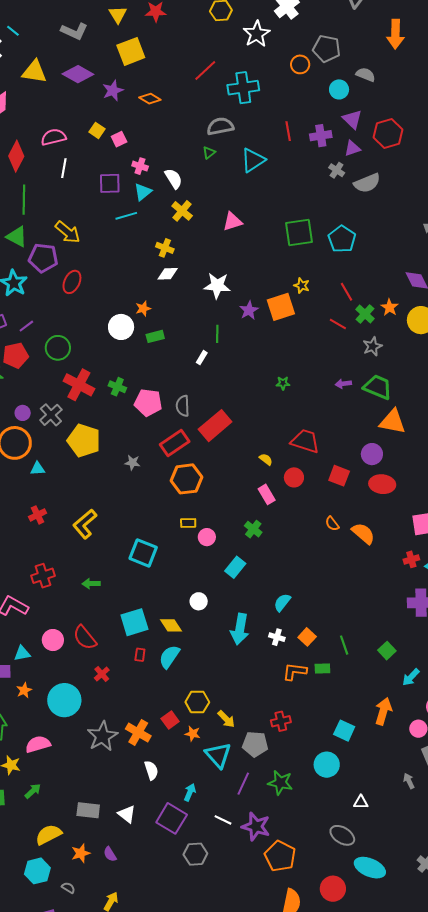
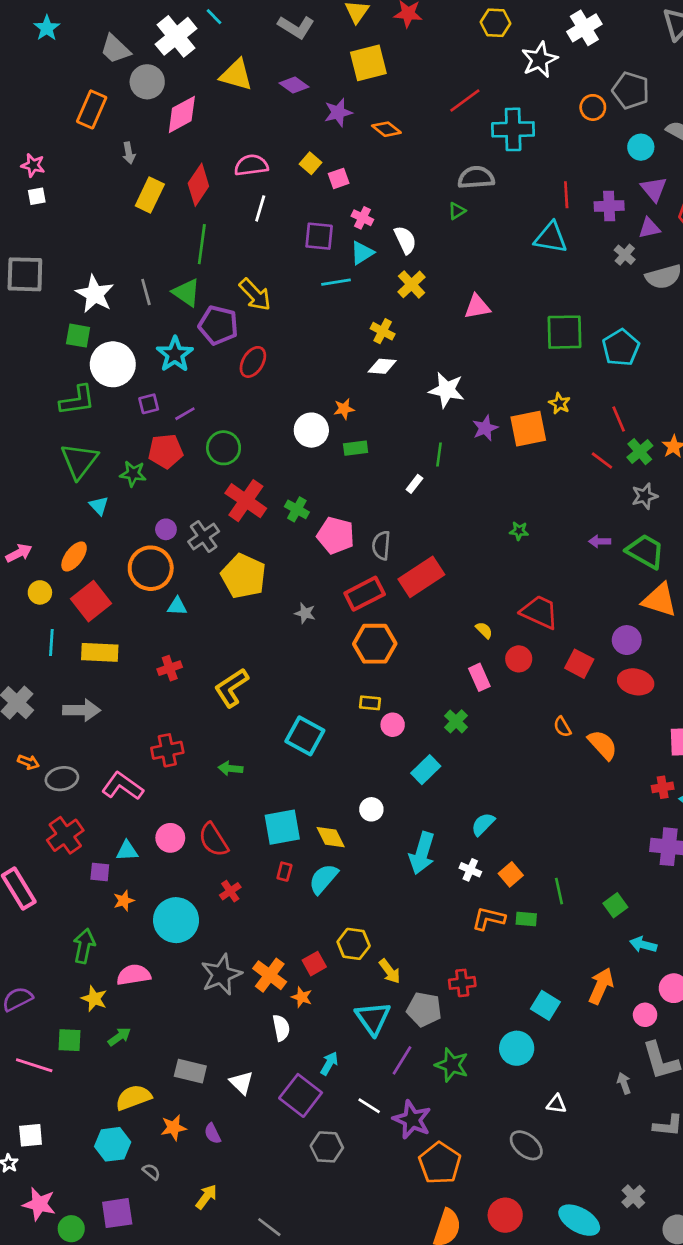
purple diamond: (78, 74) -> (294, 85), size x0.7
cyan triangle: (253, 160) -> (551, 238), moved, turned 36
cyan arrow: (411, 677) -> (643, 945), turned 54
orange star: (193, 734) -> (302, 997), moved
cyan ellipse: (370, 868) -> (579, 1220), moved

